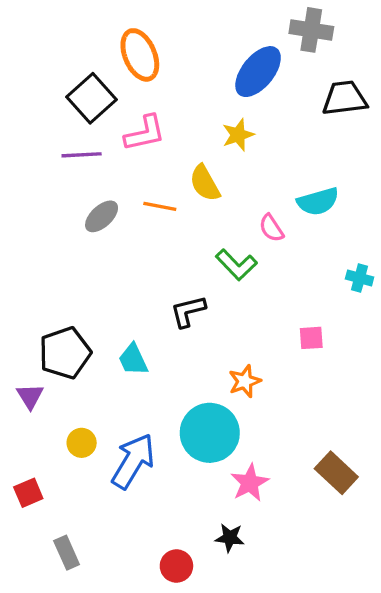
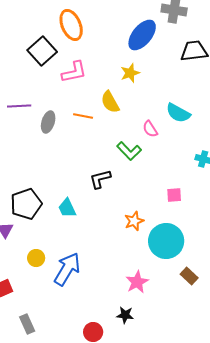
purple line: (82, 155) -> (19, 106), moved
cyan semicircle: (318, 201) -> (178, 113), turned 45
gray ellipse: (102, 216) -> (48, 122), turned -30
cyan circle: (210, 433) -> (166, 241), moved
brown rectangle: (336, 473) -> (189, 276), size x0.7

